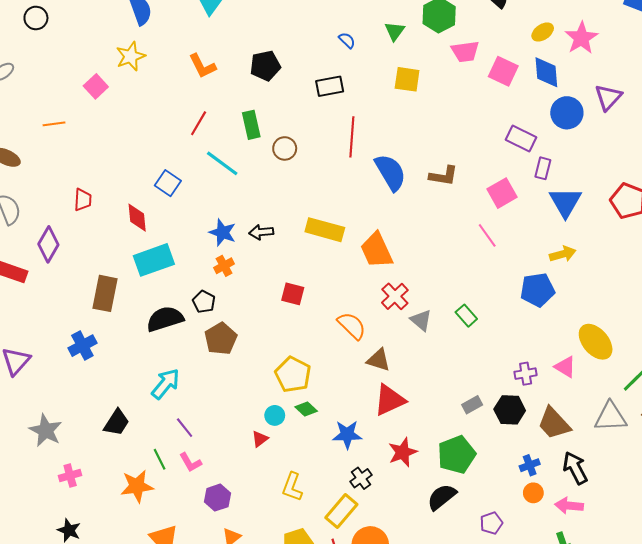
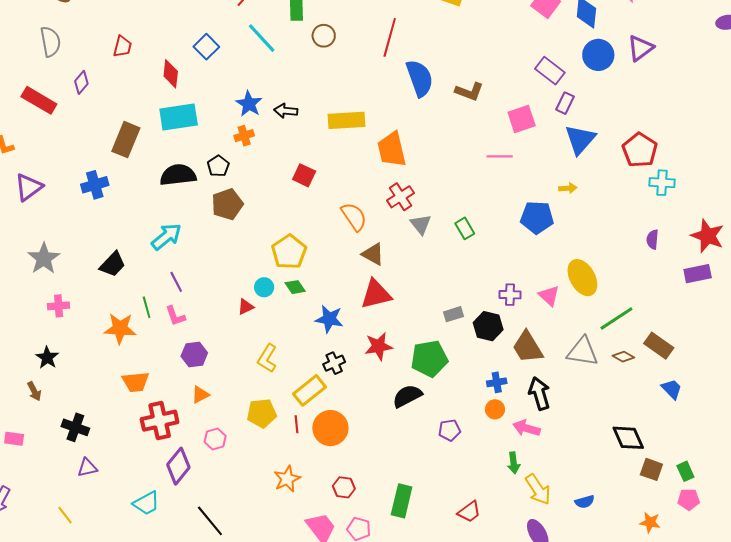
yellow rectangle: (325, 230) -> (346, 120), turned -30
pink line: (487, 235) -> (500, 156), turned -65
purple diamond: (48, 244) -> (81, 82), size x0.7
yellow arrow: (563, 254) -> (568, 188), size x0.7

